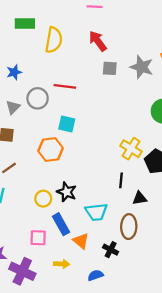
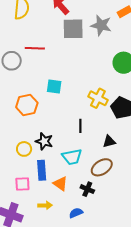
gray square: (110, 68) -> (73, 29), size x1.6
cyan square: (67, 124) -> (54, 86), moved
black line: (121, 180) -> (80, 126), moved
blue rectangle: (61, 224) -> (42, 170), turned 30
brown ellipse: (129, 227) -> (102, 167), turned 60

